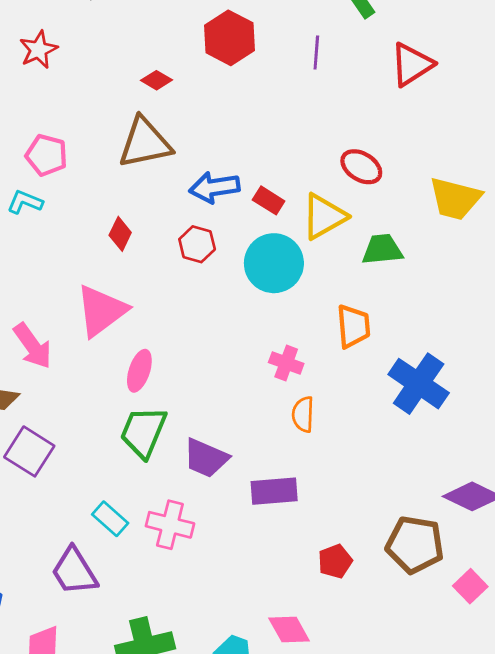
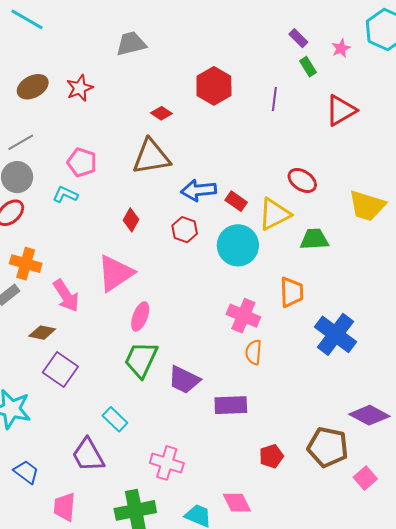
pink cross: (286, 363) -> (243, 316), size x1.4
pink cross: (170, 525) -> (167, 463), moved

